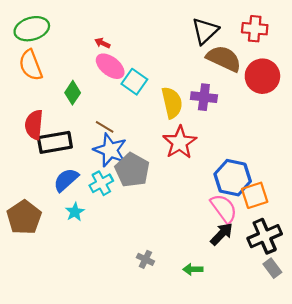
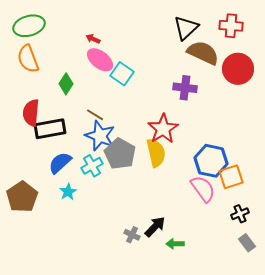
yellow semicircle: (172, 103) -> (156, 153), moved
black arrow: (222, 234) -> (155, 227), moved
black cross: (265, 236) -> (240, 214), size x0.6

